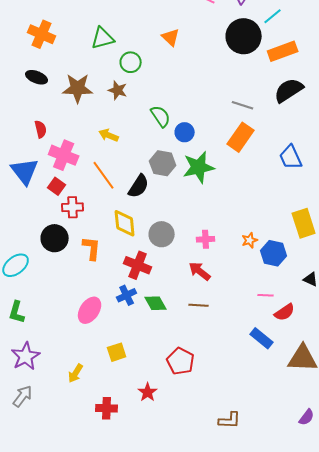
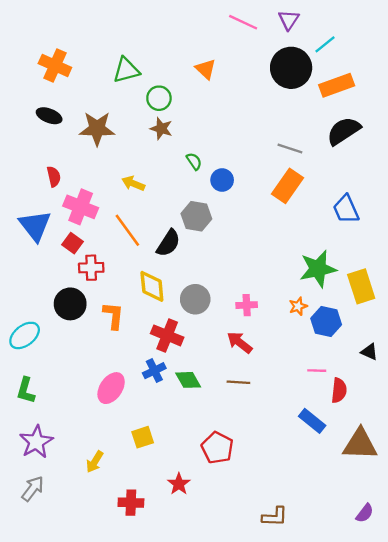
brown star: (118, 90) -> (161, 129), moved
green semicircle: (161, 116) -> (194, 161), size x0.7
green star: (199, 167) -> (318, 269), moved
red semicircle: (285, 312) -> (339, 390), turned -50

